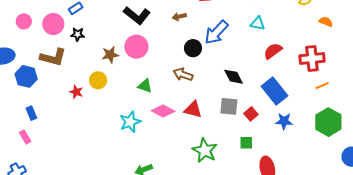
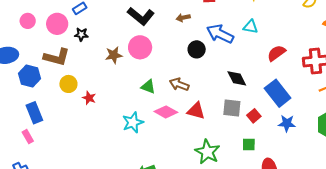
cyan triangle: (258, 24) -> (250, 27), moved
blue arrow: (216, 32) -> (220, 34), turned 72
brown arrow: (183, 74) -> (179, 84), moved
yellow circle: (98, 80) -> (68, 84), moved
red star: (76, 92) -> (89, 98), moved
blue rectangle: (31, 113) -> (34, 113), size x1.5

